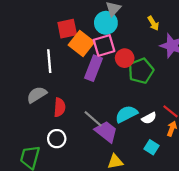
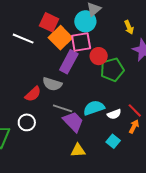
red square: (67, 29) -> (49, 22), turned 30
white line: (49, 61) -> (23, 39), moved, turned -70
gray semicircle: (37, 95) -> (52, 84), moved, turned -138
red semicircle: (60, 107) -> (33, 94), turned 36
gray line: (93, 119) -> (63, 108), turned -30

